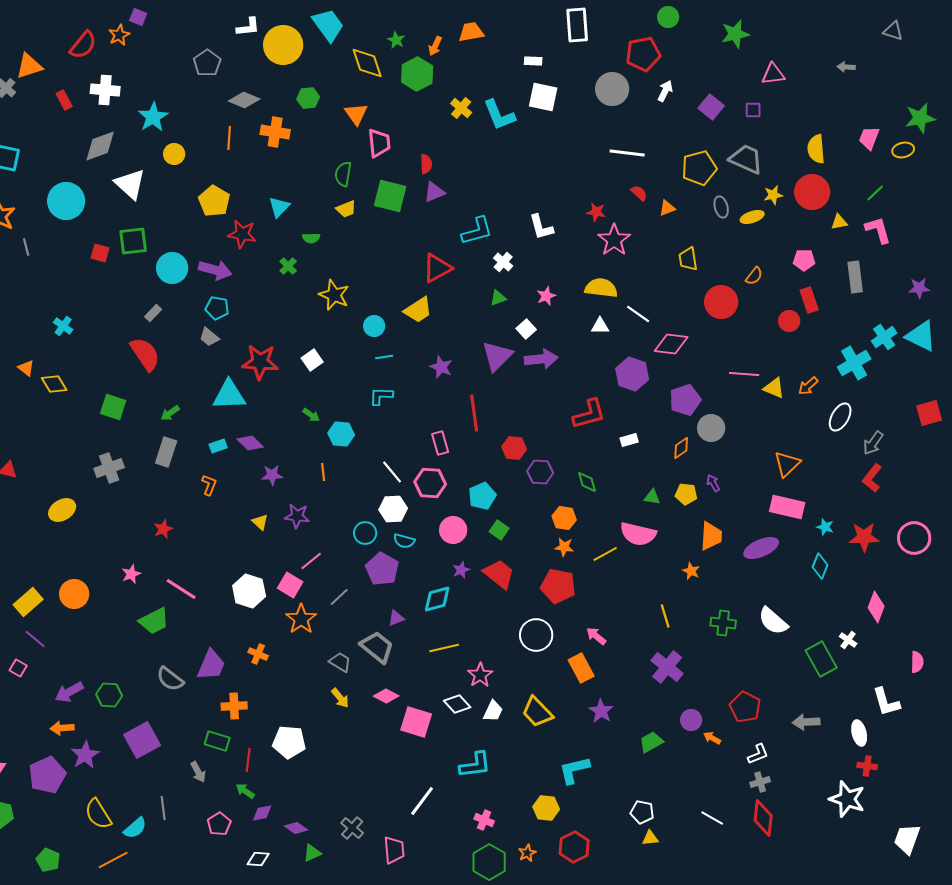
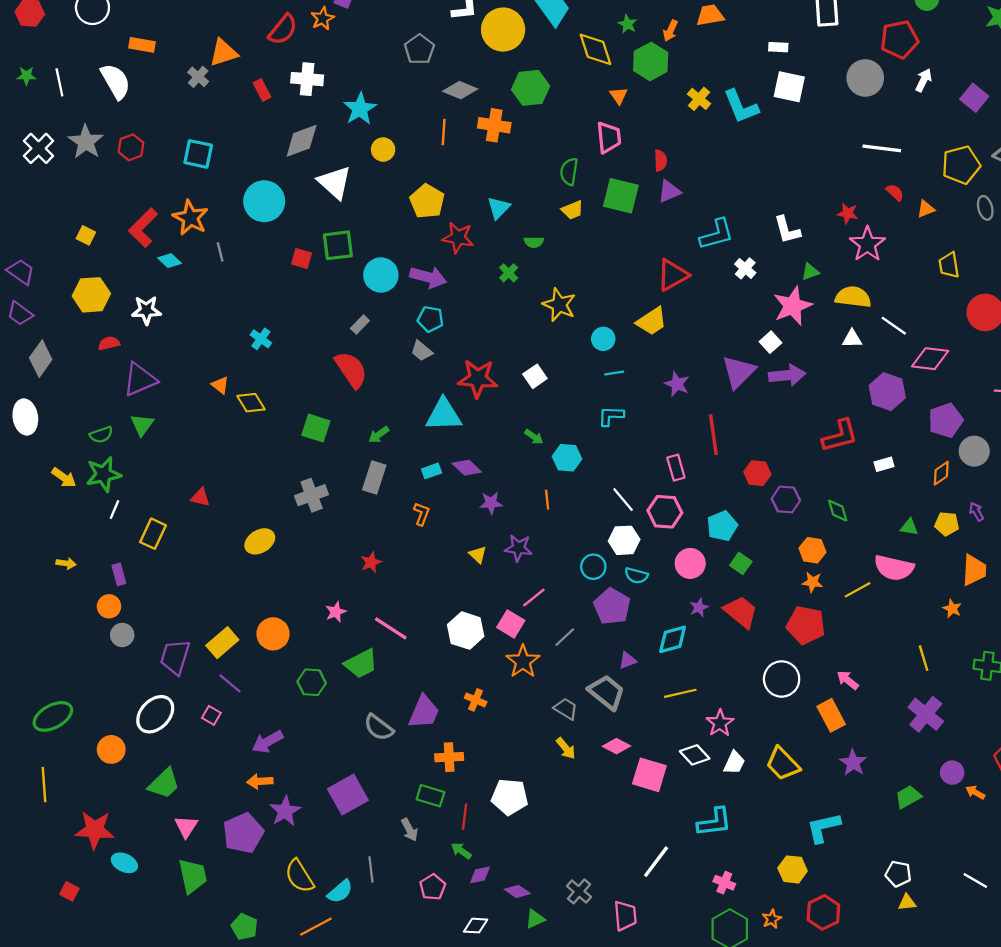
green hexagon: (308, 98) -> (531, 88), size x1.5
orange triangle: (356, 114) -> (619, 96), moved, size x0.7
pink star: (546, 296) -> (793, 306), size x1.8
green triangle: (498, 298) -> (810, 272), moved
green hexagon: (109, 695) -> (312, 682), moved

